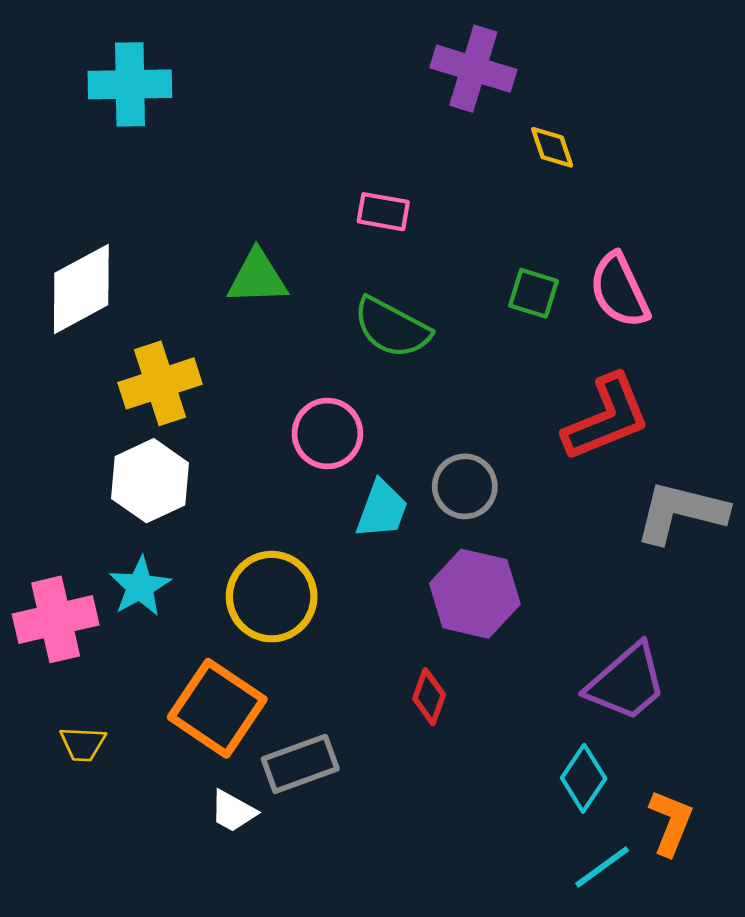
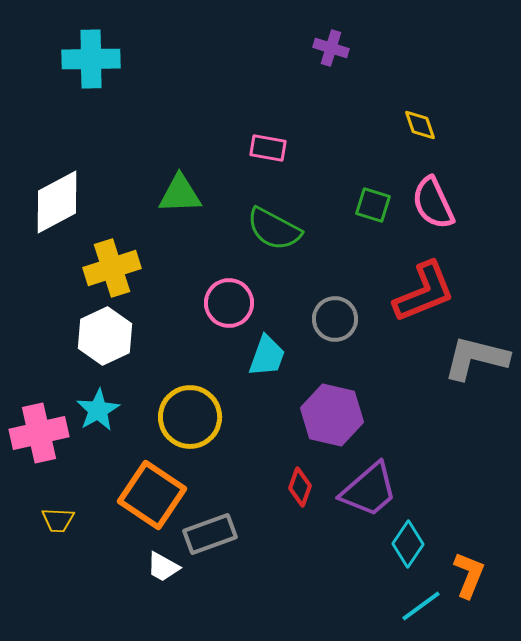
purple cross: (473, 69) -> (331, 48), size x0.6
yellow diamond: (552, 147) -> (420, 125), moved
gray circle: (465, 486) -> (335, 319), moved
purple trapezoid: (626, 682) -> (369, 490), moved

